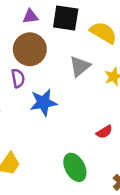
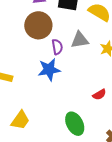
gray triangle: (80, 66) -> (80, 40), turned 30
purple semicircle: (18, 78) -> (57, 47), moved

